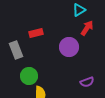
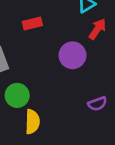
red rectangle: (36, 33) -> (32, 23), moved

